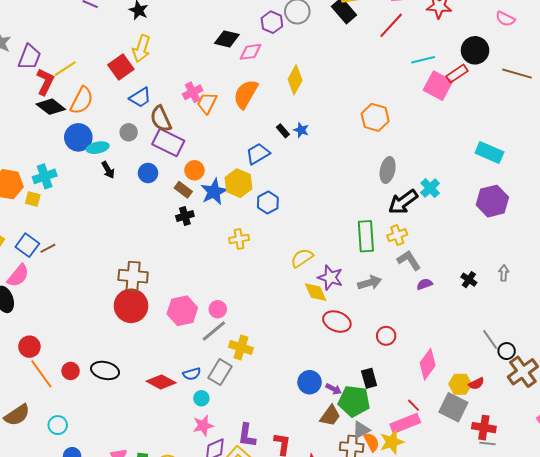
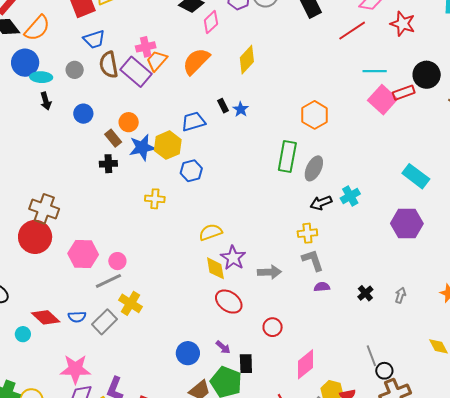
pink diamond: (251, 52) -> (211, 22), turned -50
purple rectangle: (168, 142) -> (136, 72), moved
black arrow: (403, 202) -> (321, 203), size x0.7
green rectangle: (366, 236) -> (287, 156), moved
purple arrow: (334, 389) -> (223, 347), moved
cyan circle: (201, 398) -> (23, 334), moved
pink star: (203, 426) -> (75, 369), size x1.4

